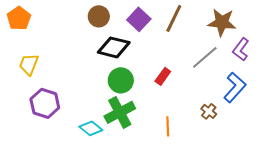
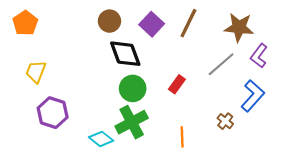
black diamond: (114, 47) -> (125, 54), turned 56

